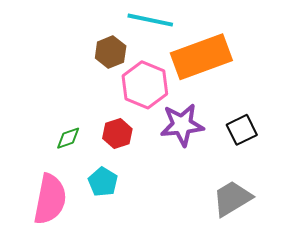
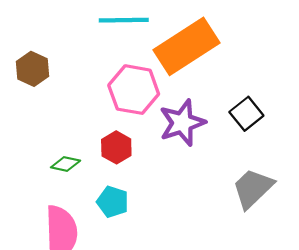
brown hexagon: (111, 52) -> (32, 69), moved
green diamond: (68, 138) -> (66, 164), turned 44

